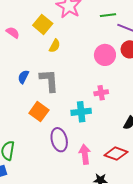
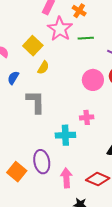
green line: (108, 15) -> (86, 38), moved
blue semicircle: (23, 77) -> (13, 78), moved
orange square: (39, 112) -> (17, 172), moved

